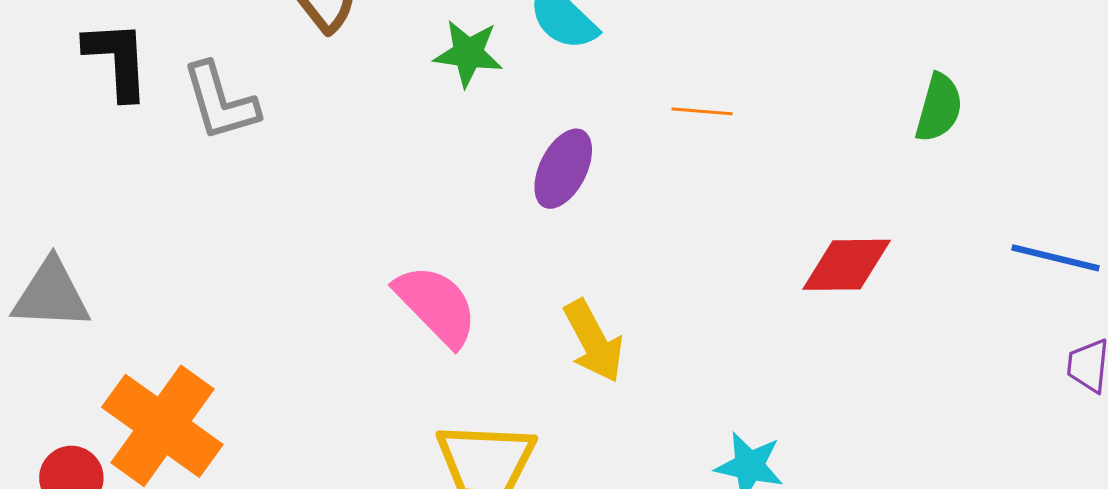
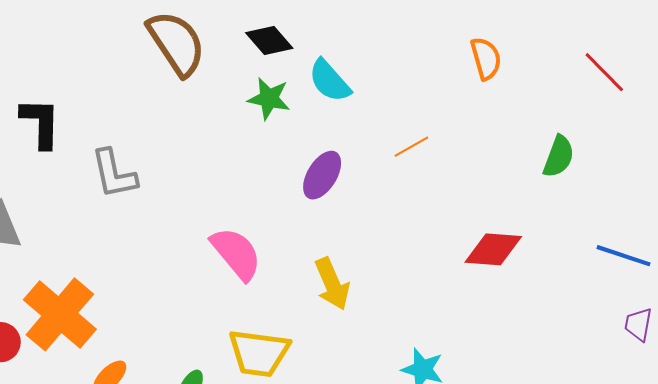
black L-shape: (117, 60) -> (41, 123), moved
gray L-shape: (220, 102) -> (114, 174), moved
orange line: (702, 111) -> (411, 147), turned -39

